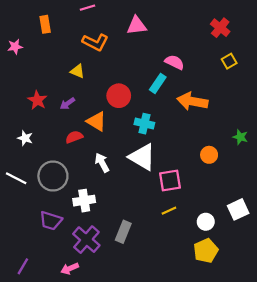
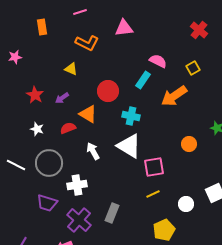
pink star: (15, 47) -> (15, 57), moved
yellow square: (229, 61) -> (193, 68), moved
orange arrow: (192, 101) -> (174, 96), turned -44
white star: (25, 138) -> (37, 129), moved
yellow pentagon: (206, 251) -> (164, 230), moved

